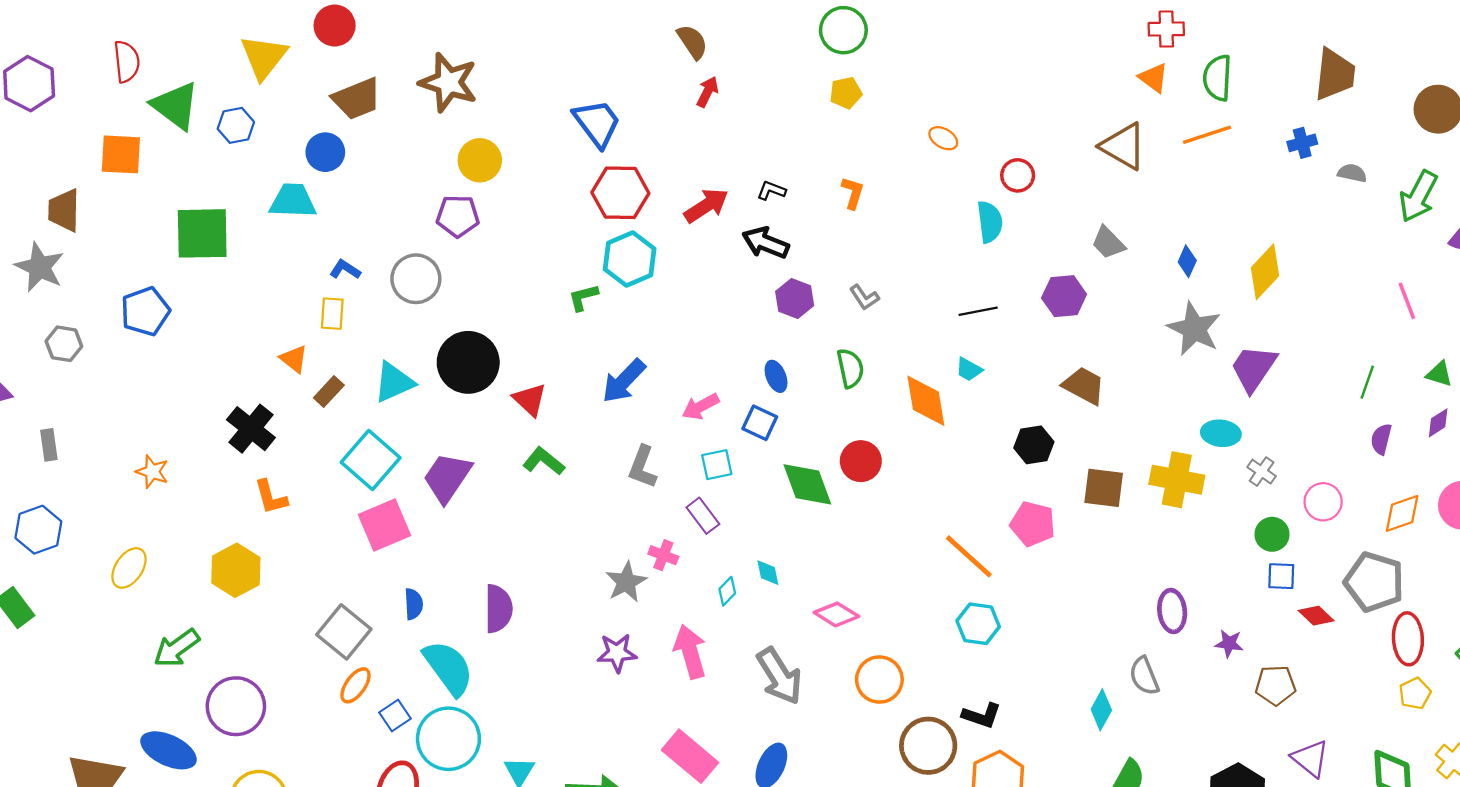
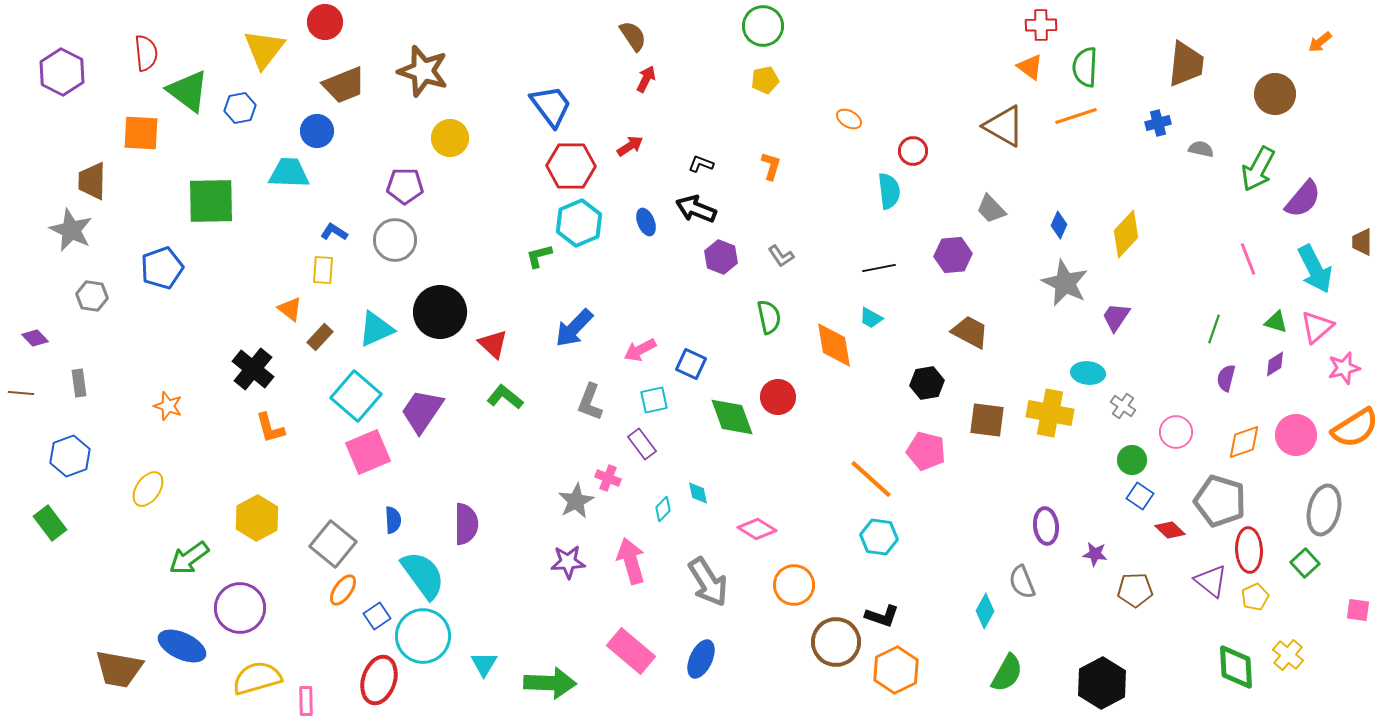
red arrow: (706, 206) -> (630, 146), moved, size x0.7
purple pentagon: (458, 216) -> (405, 186), moved
purple trapezoid: (1253, 368) -> (1116, 317), size x0.7
blue ellipse: (776, 376) -> (646, 222), moved
yellow hexagon: (236, 570) -> (257, 518), moved
blue square: (1281, 576) -> (1140, 496), turned 32
purple triangle: (1310, 758) -> (1211, 581), moved

